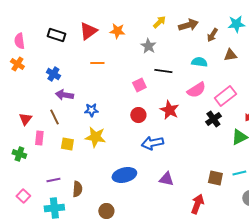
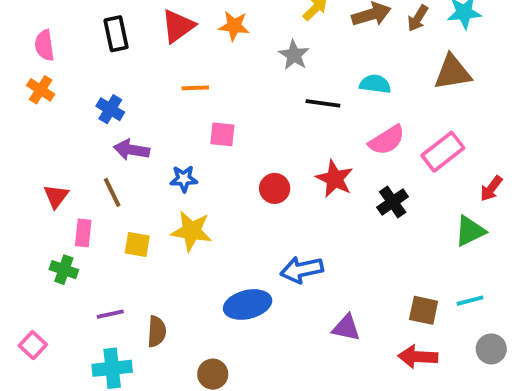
black rectangle: (56, 35) -> (116, 34), turned 60
brown arrow: (212, 35) -> (418, 18), moved
brown triangle: (230, 55) -> (453, 72), size x1.5
cyan semicircle: (199, 62) -> (375, 84), moved
pink square: (139, 85) -> (222, 134), moved, turned 32
black cross: (213, 119) -> (393, 202), moved
blue arrow: (152, 143) -> (302, 270), moved
green cross: (19, 154) -> (64, 270), moved
purple triangle: (166, 179) -> (346, 328), moved
pink square: (23, 196) -> (33, 345), moved
red arrow: (197, 204) -> (418, 357), moved, turned -108

